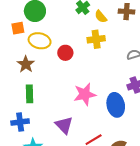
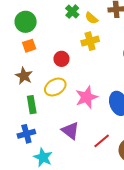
orange square: (18, 28) -> (29, 46), moved
yellow ellipse: (40, 41) -> (55, 87), moved, turned -35

